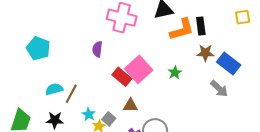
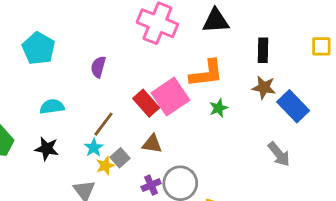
orange L-shape: (182, 29) -> (206, 73), moved
purple semicircle: (97, 49) -> (98, 67), moved
gray arrow: (219, 89) -> (279, 154), moved
brown line: (71, 94) -> (104, 124), moved

